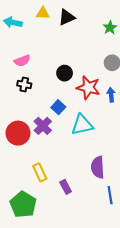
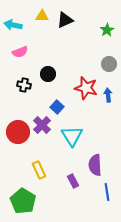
pink semicircle: (22, 61) -> (20, 52), moved
black circle: (65, 73) -> (48, 74), moved
cyan triangle: (82, 125) -> (72, 136), moved, turned -50
purple rectangle: (66, 187) -> (73, 181), moved

